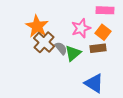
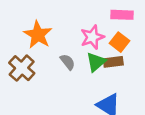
brown cross: (44, 42) -> (22, 68), moved
green triangle: (73, 53) -> (96, 62), moved

